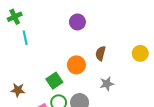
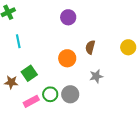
cyan line: (25, 38) -> (18, 41), moved
green square: (54, 81) -> (29, 73), moved

